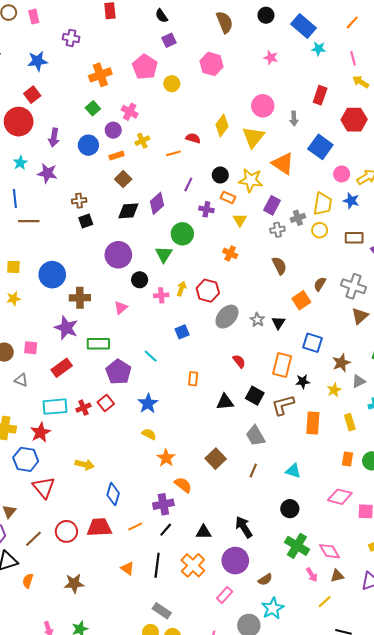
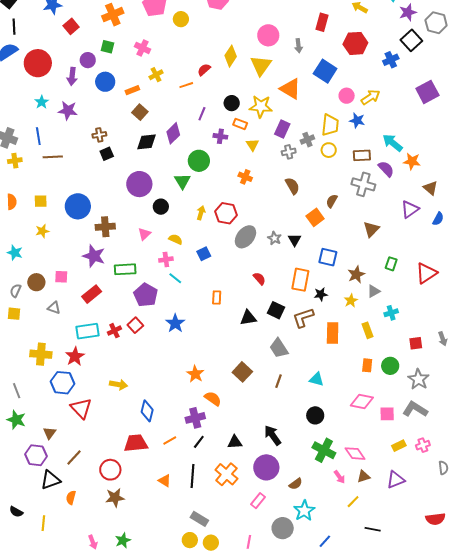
red square: (32, 95) -> (71, 26), moved
green square: (93, 108) -> (107, 47), turned -32
purple circle: (113, 130) -> (88, 60), moved
red semicircle: (193, 138) -> (204, 70), turned -56
gray cross: (354, 286) -> (363, 184), moved
pink cross: (161, 295) -> (166, 260), moved
yellow semicircle: (149, 434) -> (176, 239), moved
red circle: (66, 531) -> (110, 470), moved

